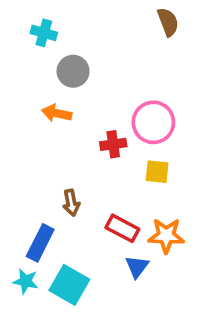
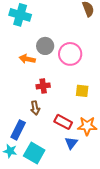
cyan cross: (44, 33) -> (20, 15), size x1.5
gray circle: (73, 71) -> (45, 46), moved
pink circle: (153, 122) -> (70, 54), moved
red cross: (113, 144) -> (43, 86), moved

